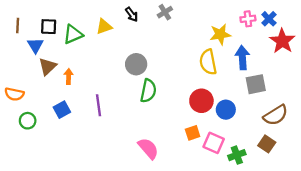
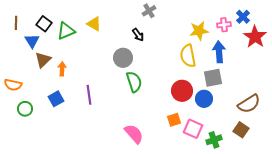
black arrow: (132, 14) -> (138, 35), moved
pink cross: (248, 19) -> (224, 25), moved
black square: (49, 27) -> (44, 24), turned 35
yellow triangle: (104, 27) -> (94, 24), turned 49
gray square: (256, 84) -> (213, 78), moved
green semicircle: (148, 91) -> (134, 82), turned -30

